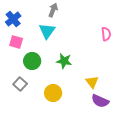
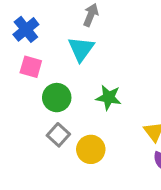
gray square: (20, 84) -> (58, 135), moved

